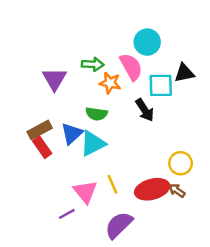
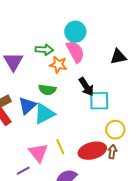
cyan circle: (147, 42) -> (75, 32), moved
cyan square: (161, 85) -> (99, 101), moved
brown arrow: (177, 190) -> (112, 152), turned 64

